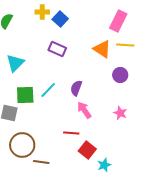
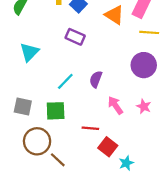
orange triangle: (102, 49) -> (114, 15), moved
purple circle: (120, 75) -> (144, 65), size x1.5
green square: (25, 95) -> (56, 111), moved
pink arrow: (84, 110) -> (115, 105), moved
brown line: (41, 162) -> (58, 160), turned 35

